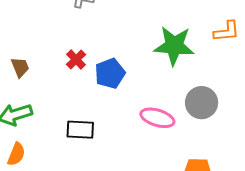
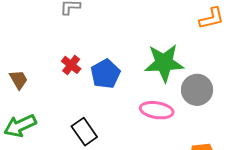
green star: (174, 46) -> (164, 63), moved
black rectangle: (80, 130) -> (84, 132), turned 60

